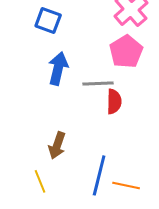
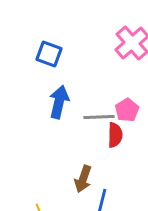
pink pentagon: (126, 51) -> (127, 110), moved, size x0.7
brown arrow: (57, 145) -> (83, 179), moved

